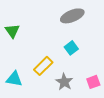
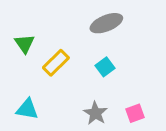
yellow rectangle: (43, 66) -> (56, 63), moved

